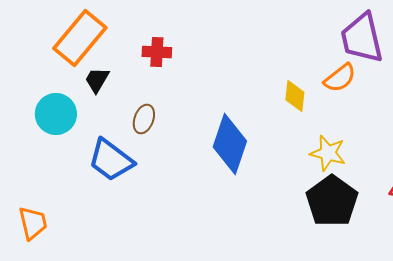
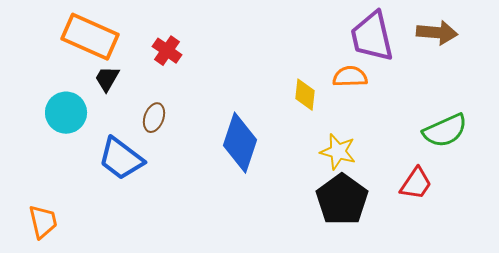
orange rectangle: (80, 38) -> (90, 37), turned 74
red cross: (157, 52) -> (167, 51), turned 32
orange semicircle: (340, 78) -> (350, 77), turned -144

